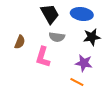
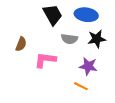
gray semicircle: (57, 37) -> (69, 39), moved
pink L-shape: (43, 57) -> (45, 60), turned 80

